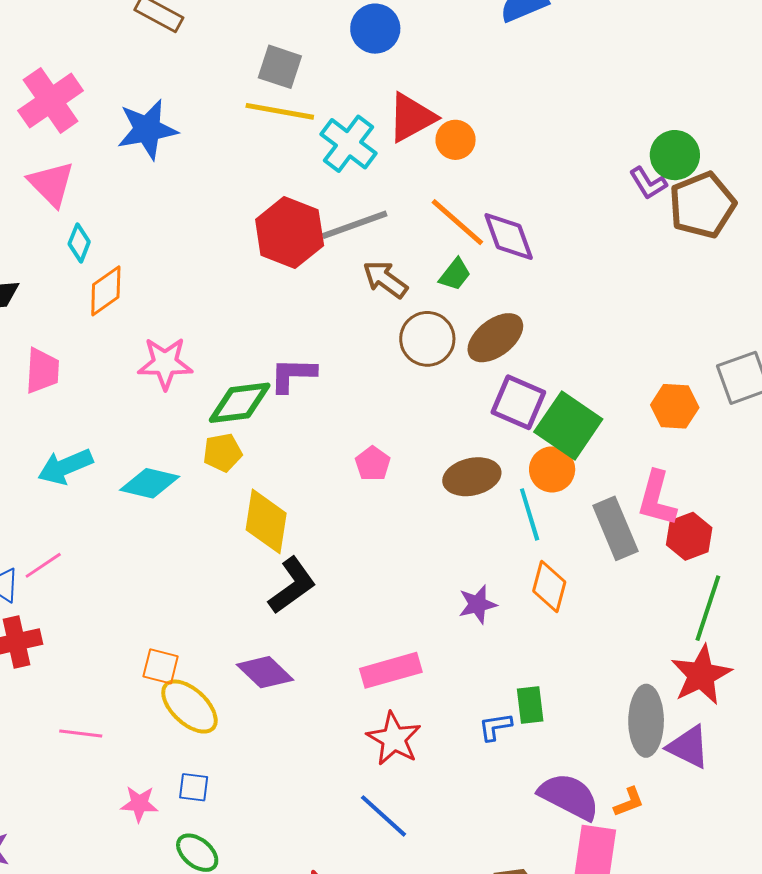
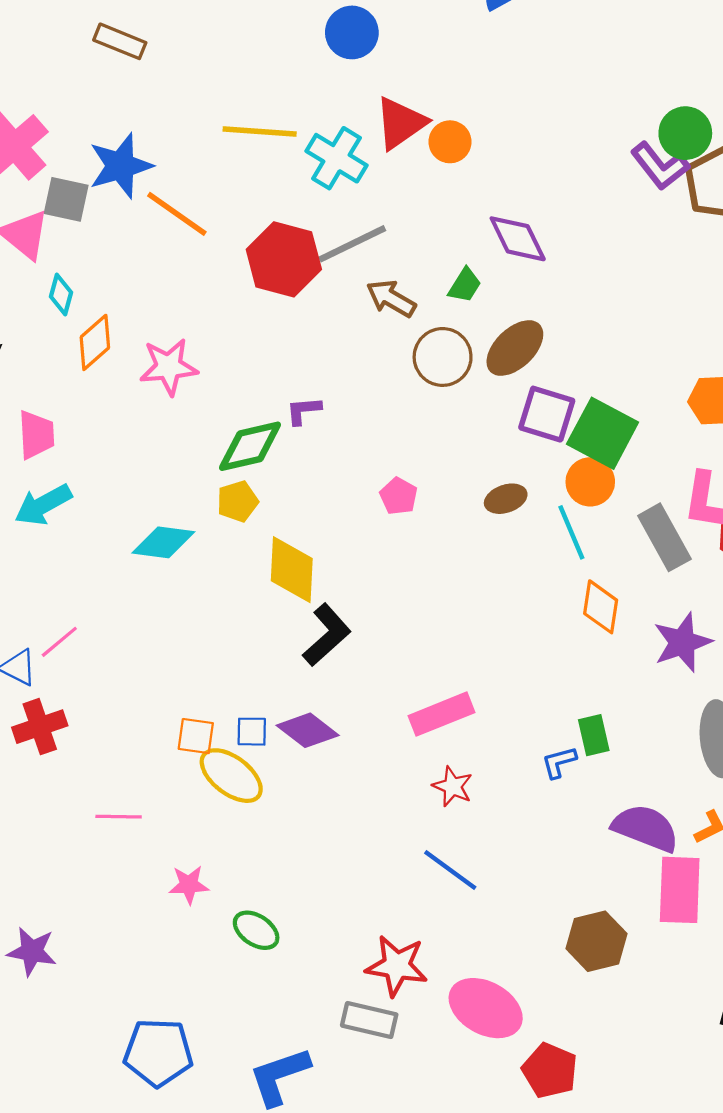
gray square: (280, 67) -> (66, 199), moved
purple L-shape: (648, 183) -> (660, 166), size x1.4
orange line: (457, 222) -> (177, 214), moved
pink star: (165, 363) -> (169, 367), moved
purple L-shape: (293, 375) -> (304, 411), size x0.7
cyan arrow: (65, 467) -> (43, 505), moved
brown ellipse: (472, 477) -> (506, 499), size x0.7
purple star: (478, 604) -> (682, 642), moved, size x1.4
red star: (394, 739) -> (453, 786), size x0.7
blue square: (194, 787) -> (252, 732), moved

